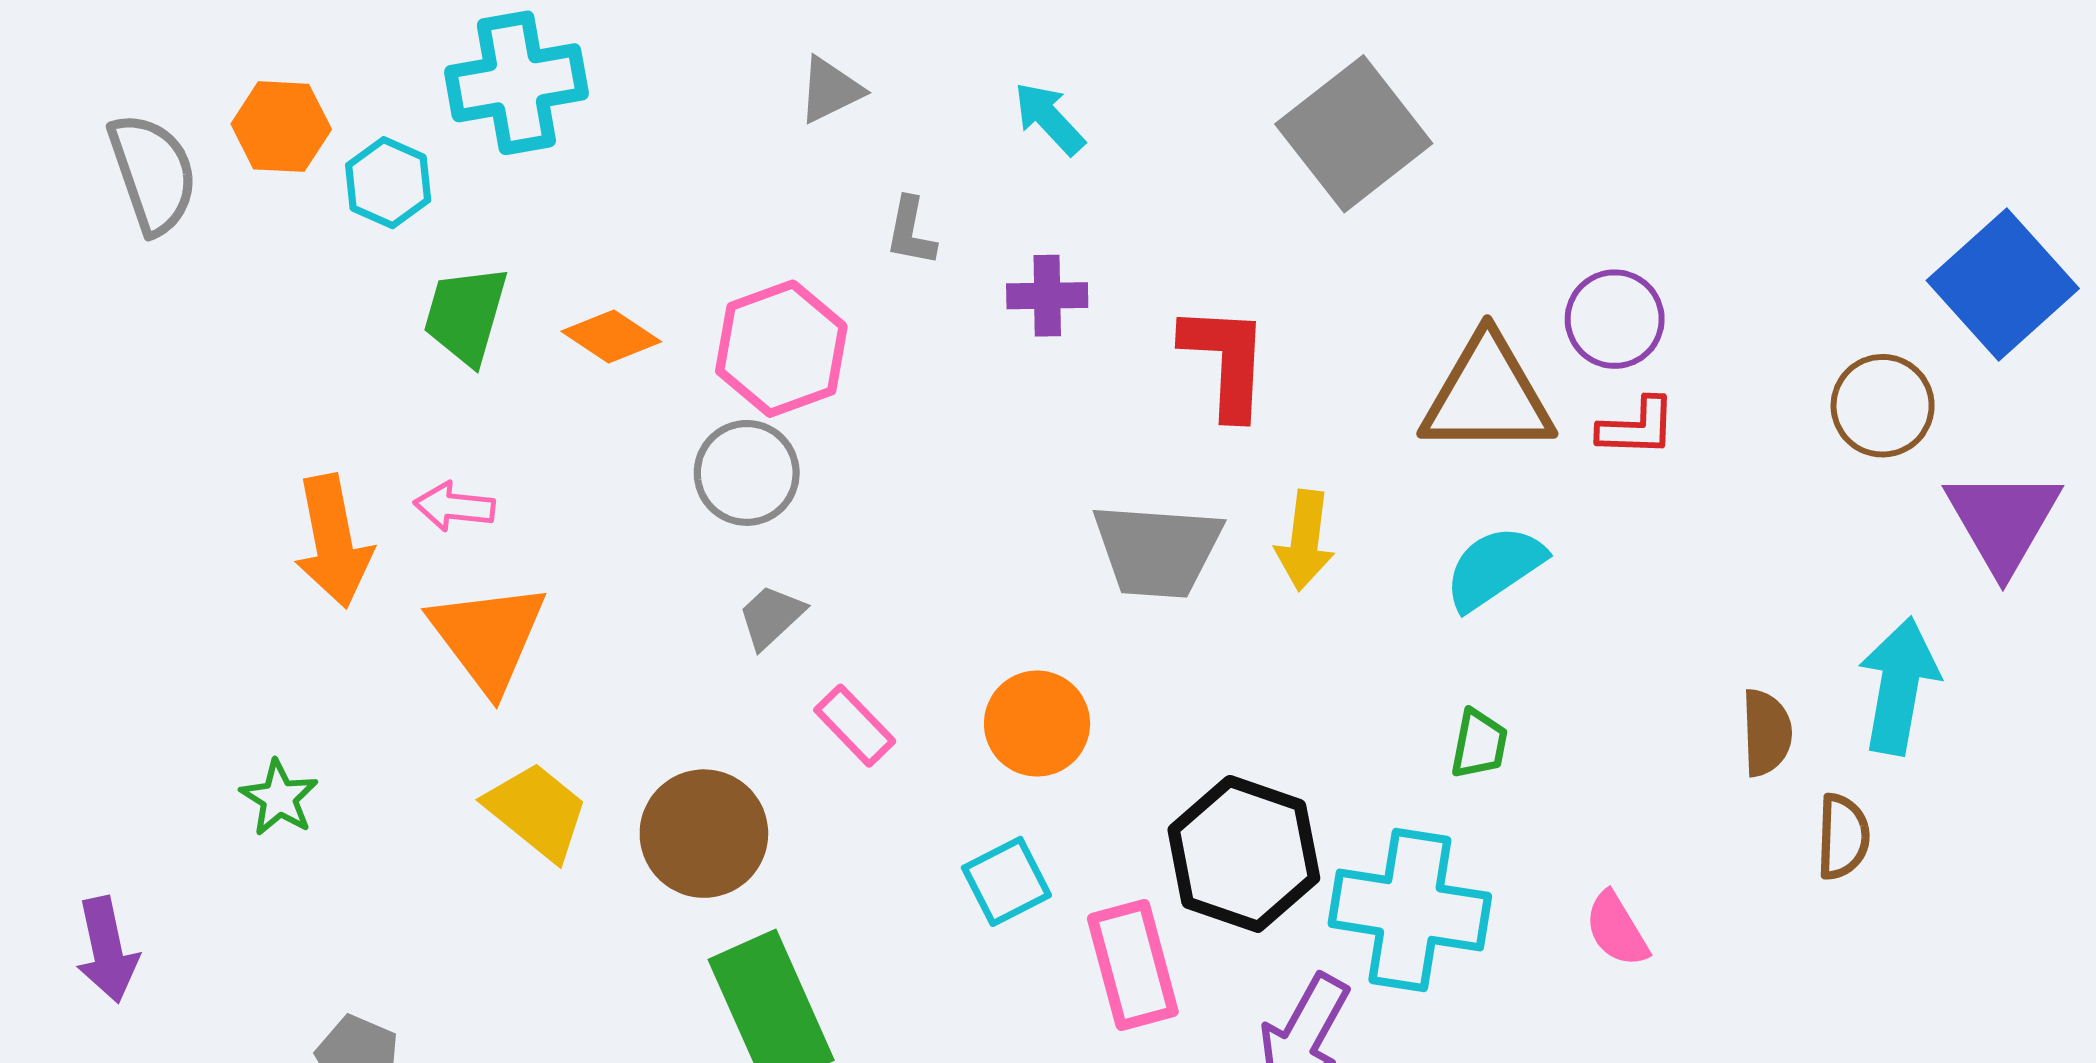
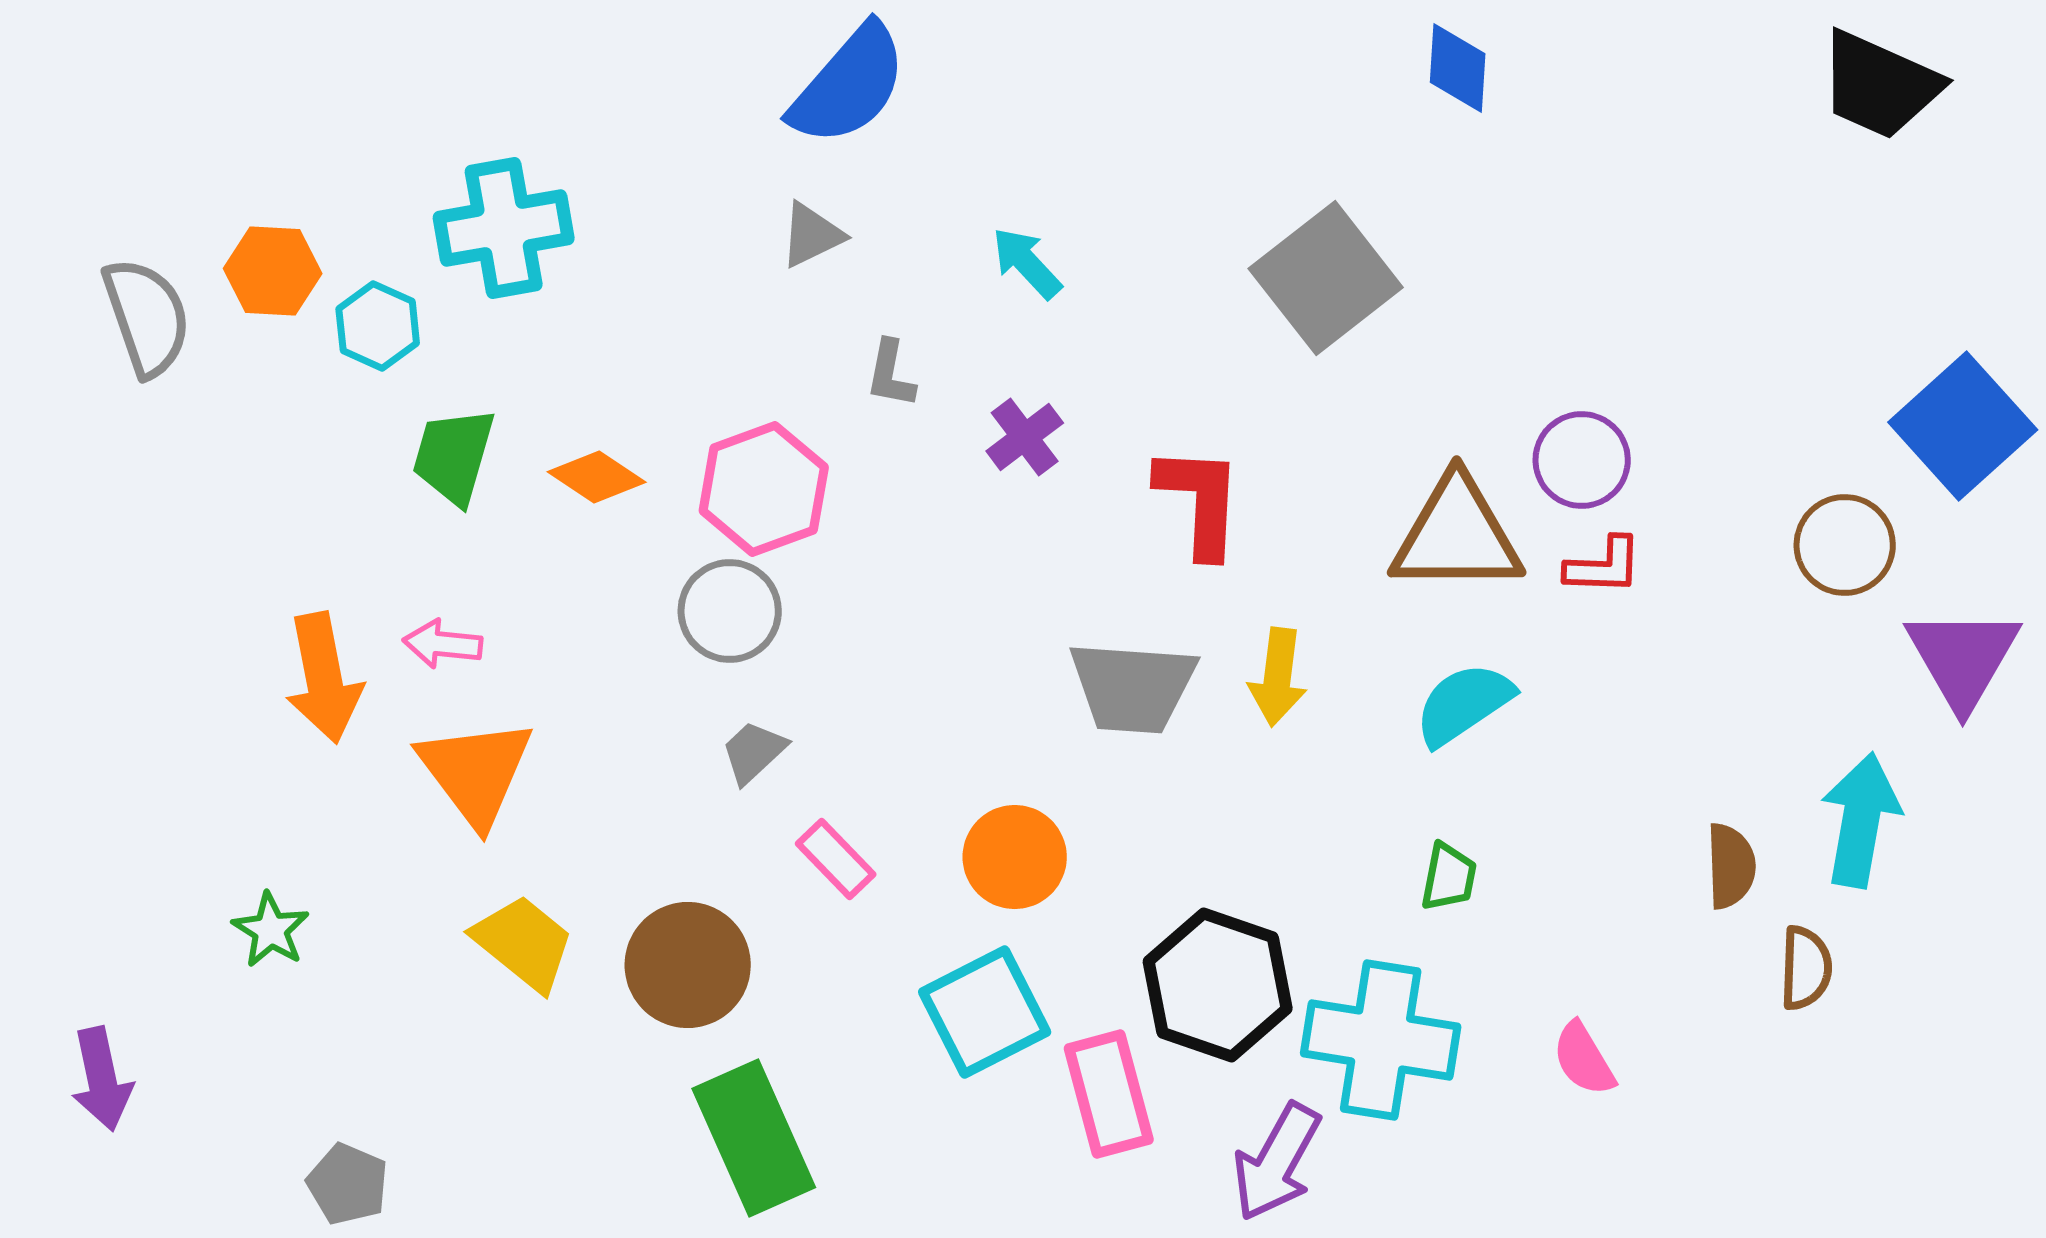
purple cross: (1047, 296) -> (1025, 437), turned -36
cyan square: (1006, 881) -> (985, 1012), size x1.5

